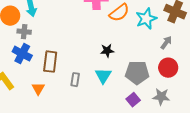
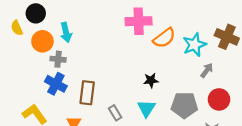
gray arrow: (166, 43) -> (207, 70), moved
gray rectangle: (75, 80) -> (115, 113), turned -40

